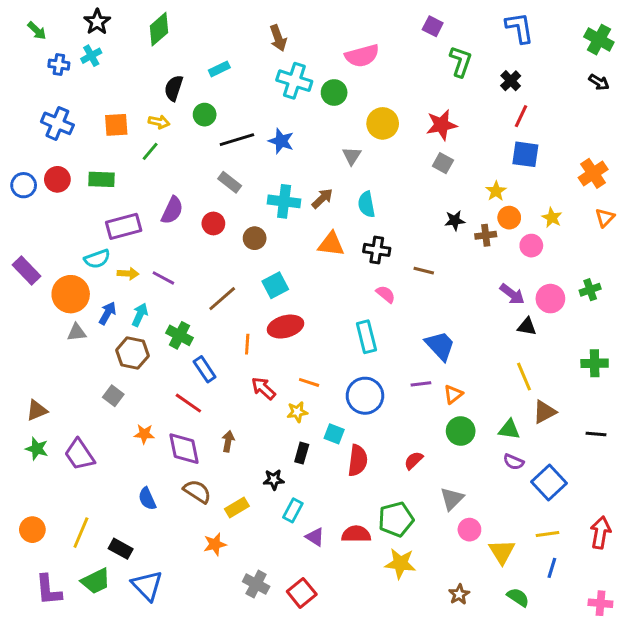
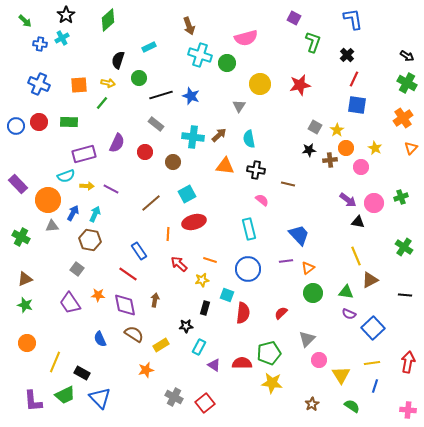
green cross: (599, 40) -> (407, 83), moved
gray square: (443, 163) -> (315, 127), moved
green cross: (180, 335) -> (21, 237), moved
green cross: (595, 363) -> (404, 247), turned 36
purple trapezoid: (79, 455) -> (70, 303), moved
orange circle: (32, 530) -> (27, 343), moved

